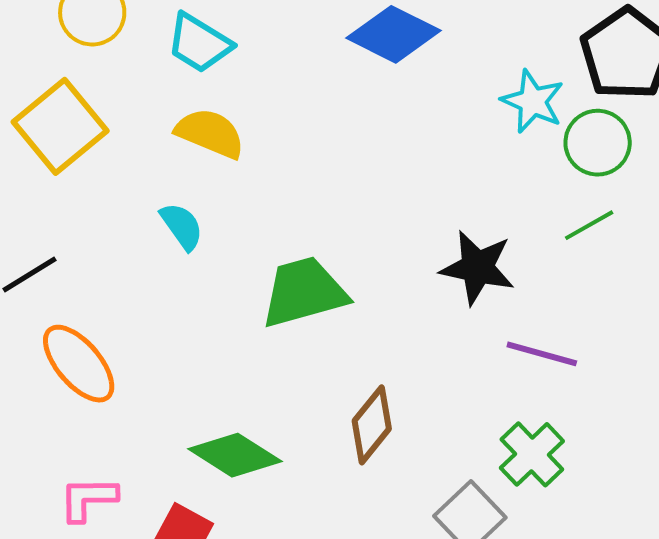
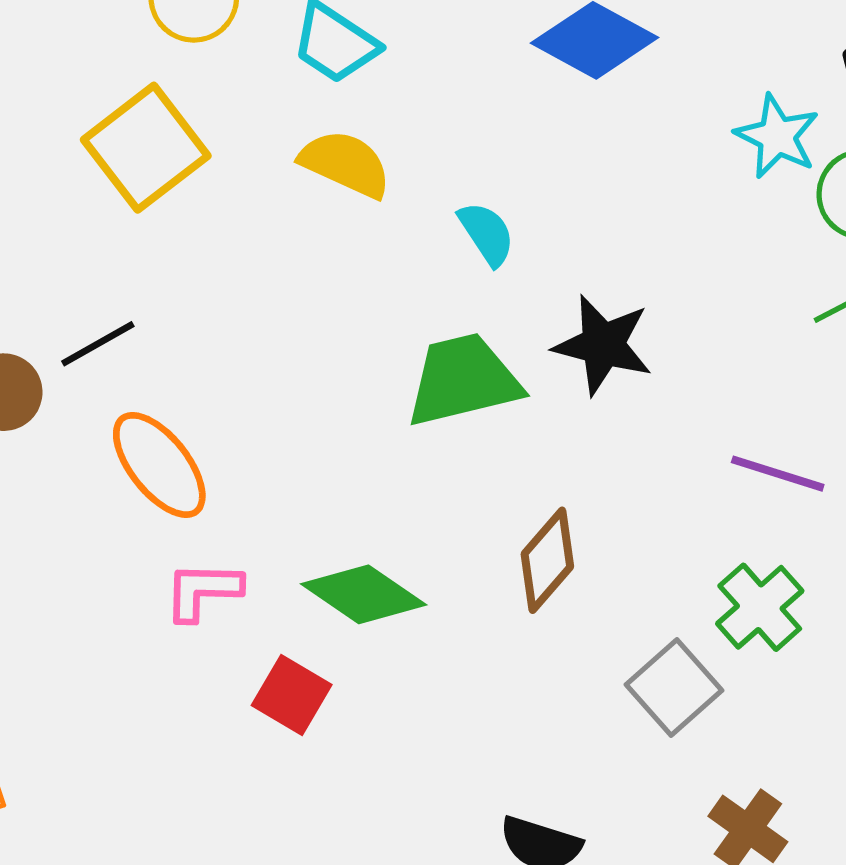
cyan semicircle: (182, 226) -> (487, 234), moved
black star: (477, 268) -> (603, 345), moved
pink L-shape: (88, 499) -> (203, 591), moved

